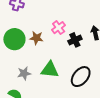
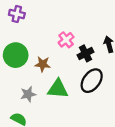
brown star: (36, 38) -> (43, 64), moved
black ellipse: (81, 77) -> (92, 81), moved

